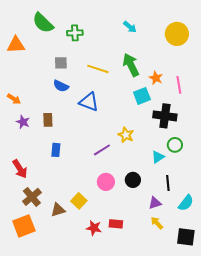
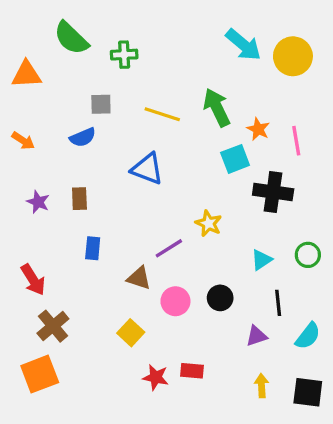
cyan arrow: (130, 27) -> (243, 45), moved, size x1.6
blue semicircle: (61, 86) -> (83, 137), moved, turned -49
orange arrow: (14, 99) -> (23, 141), moved
green circle: (175, 145) -> (308, 255), moved
brown triangle: (58, 210) -> (139, 278), moved, turned 35
yellow arrow: (157, 223) -> (262, 386), moved, turned 40

